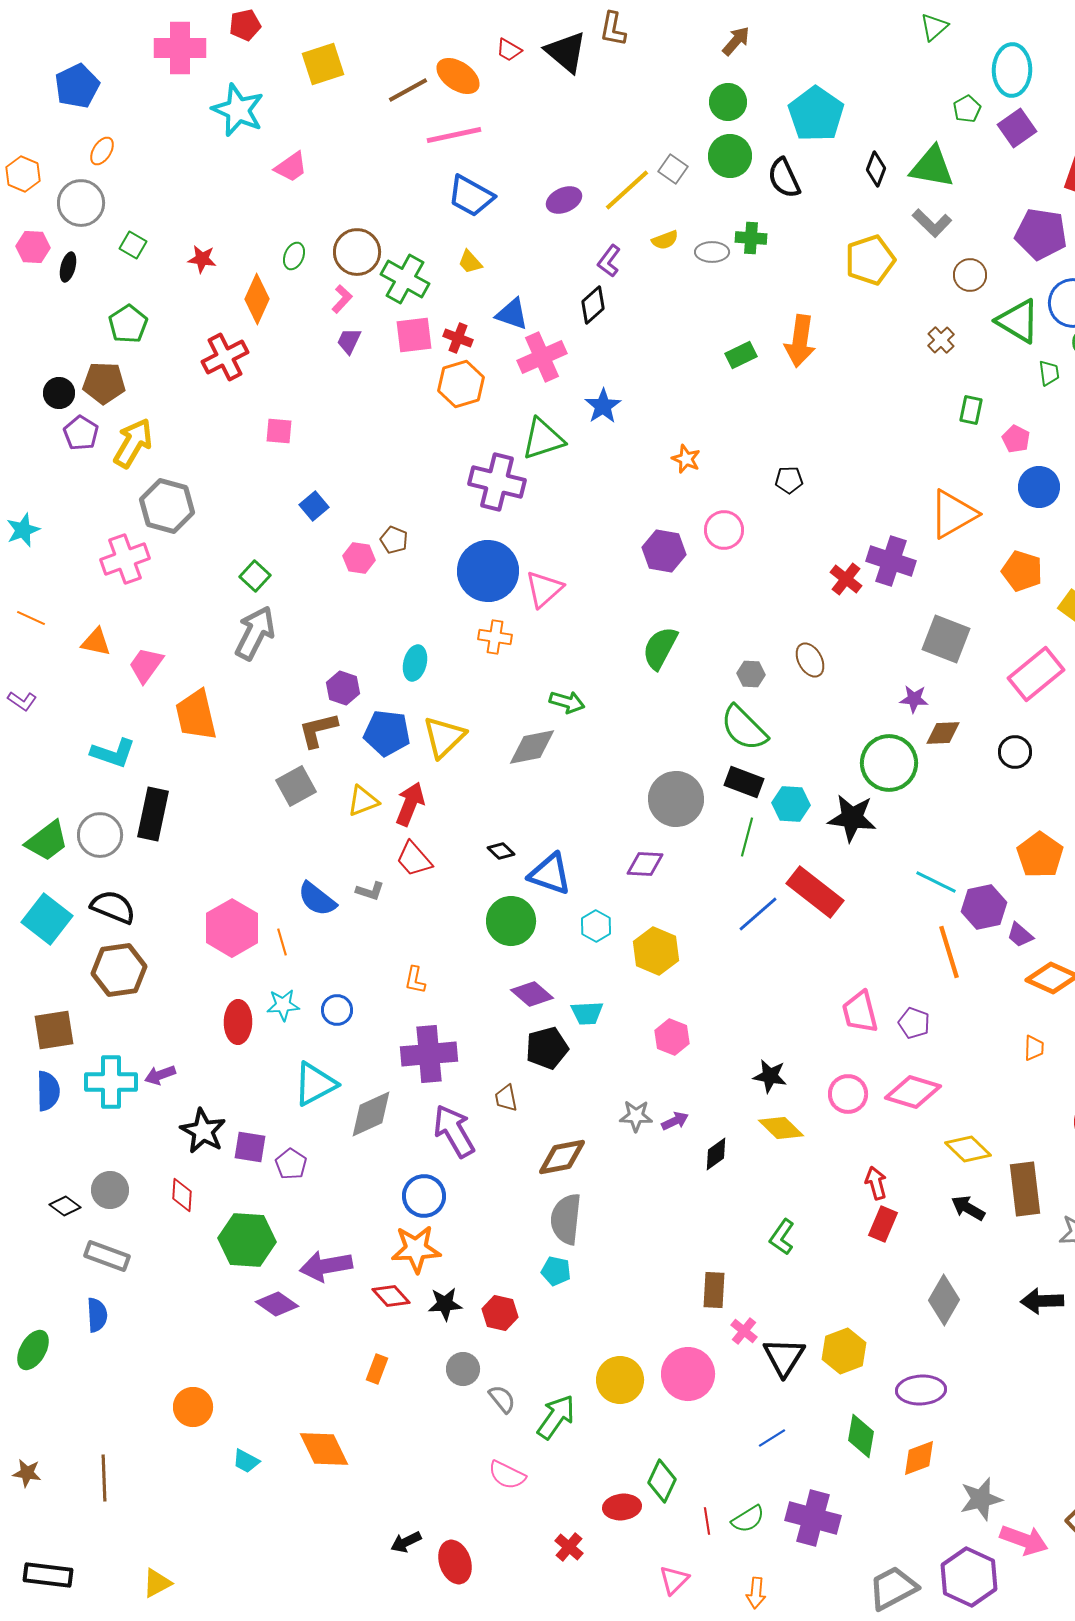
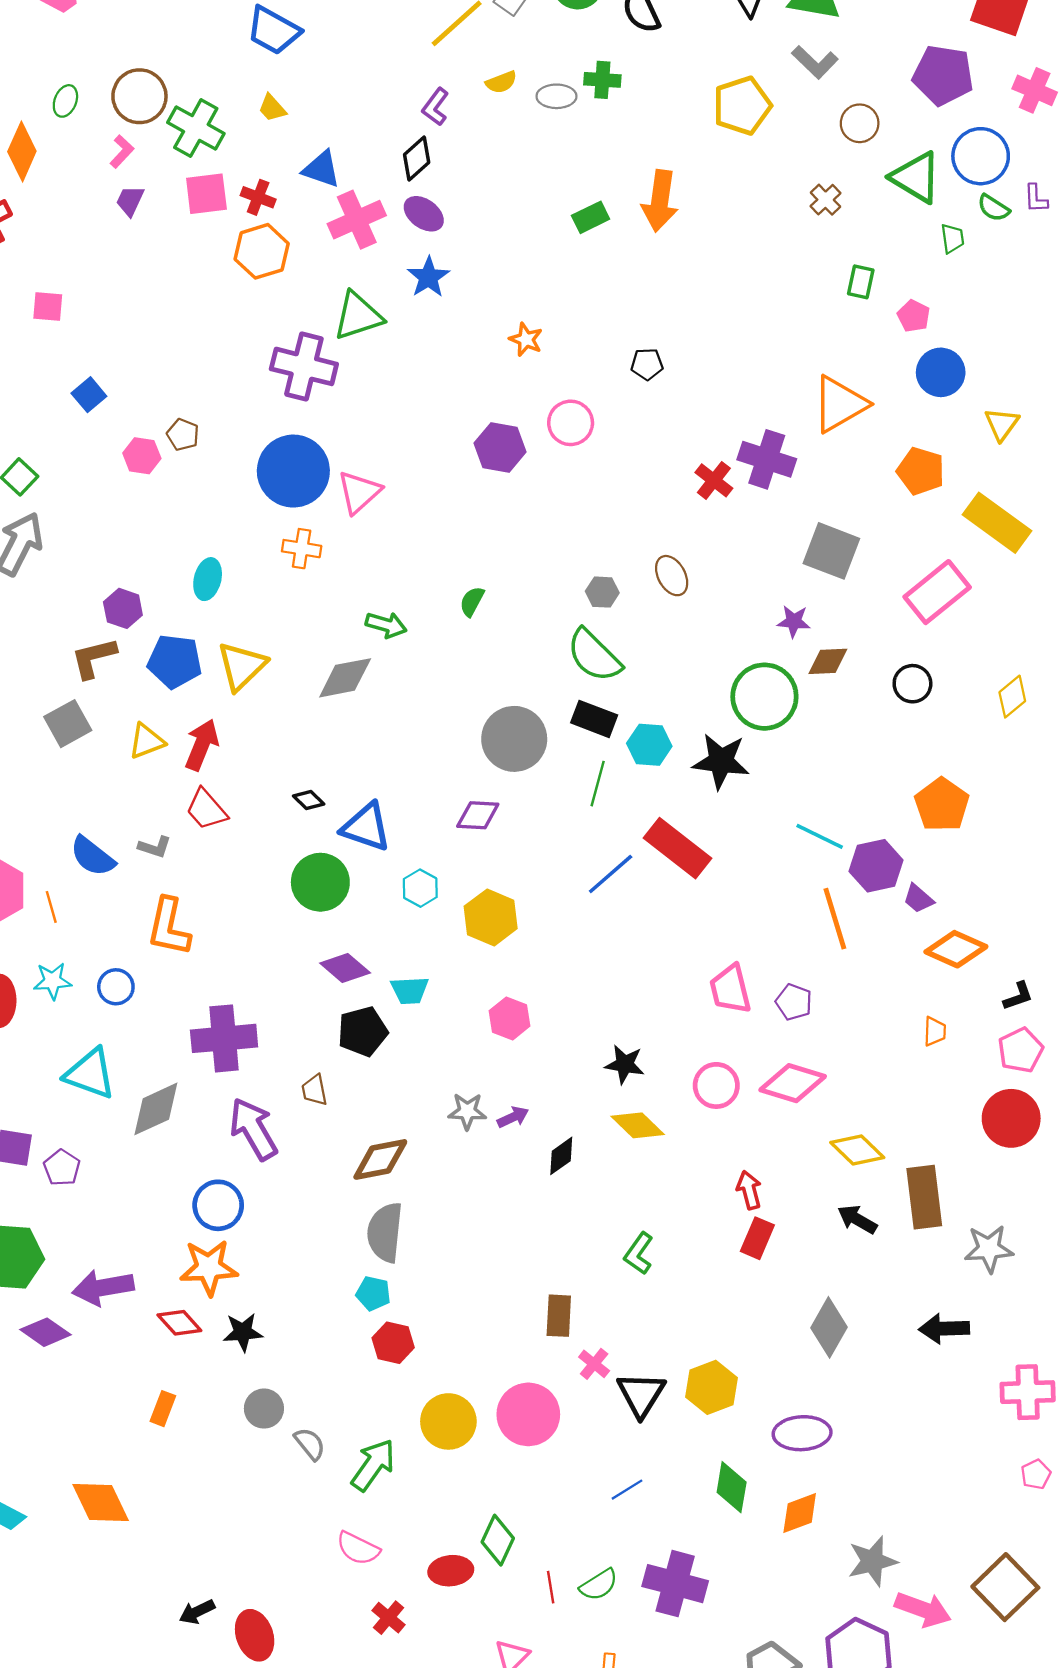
purple ellipse: (564, 200) -> (424, 214), moved, turned 60
green semicircle: (660, 648) -> (472, 601), moved, size x0.6
orange L-shape: (415, 980) -> (169, 927), moved, size x1.8
cyan triangle: (315, 1084) -> (90, 1074), turned 48
red hexagon: (500, 1313) -> (393, 1343), moved
pink semicircle: (507, 1475) -> (358, 1548), moved

